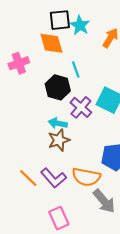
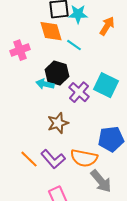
cyan star: (80, 25) -> (78, 14), turned -30
cyan line: (76, 70) -> (74, 45), moved, turned -35
cyan arrow: (58, 123) -> (45, 84), moved

